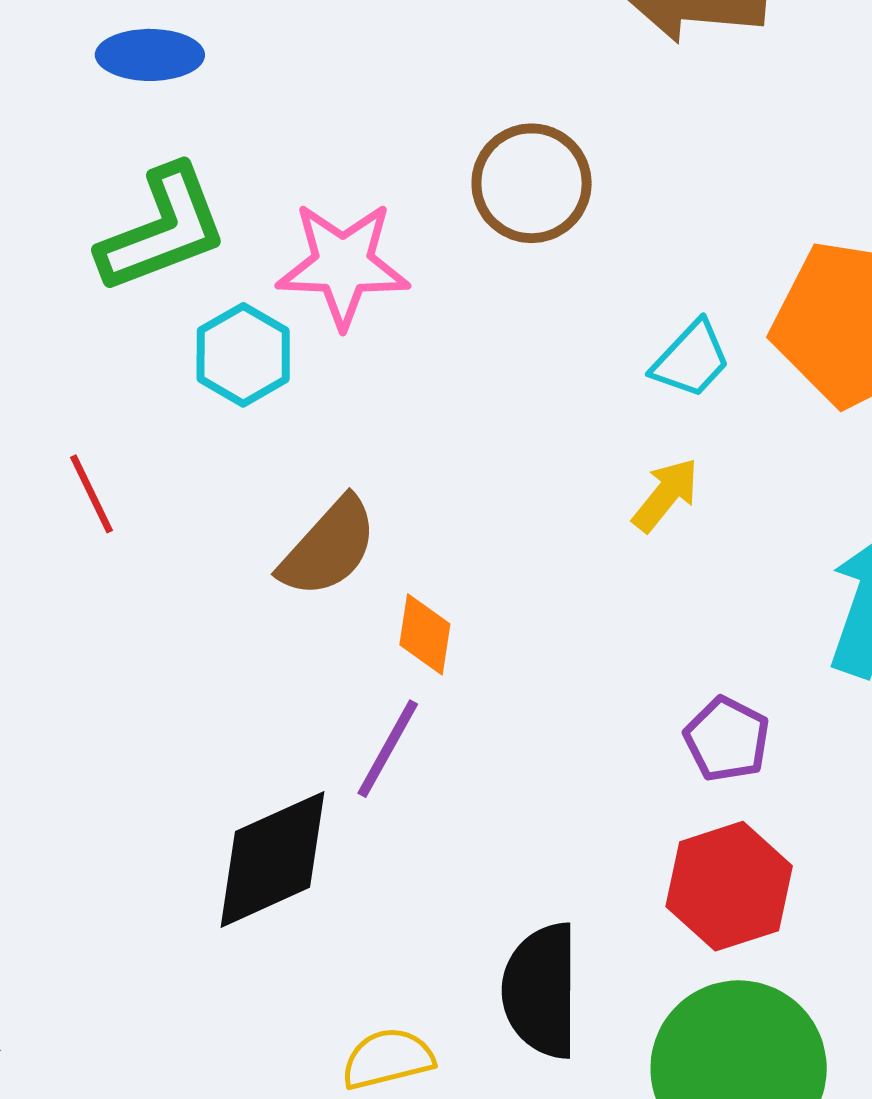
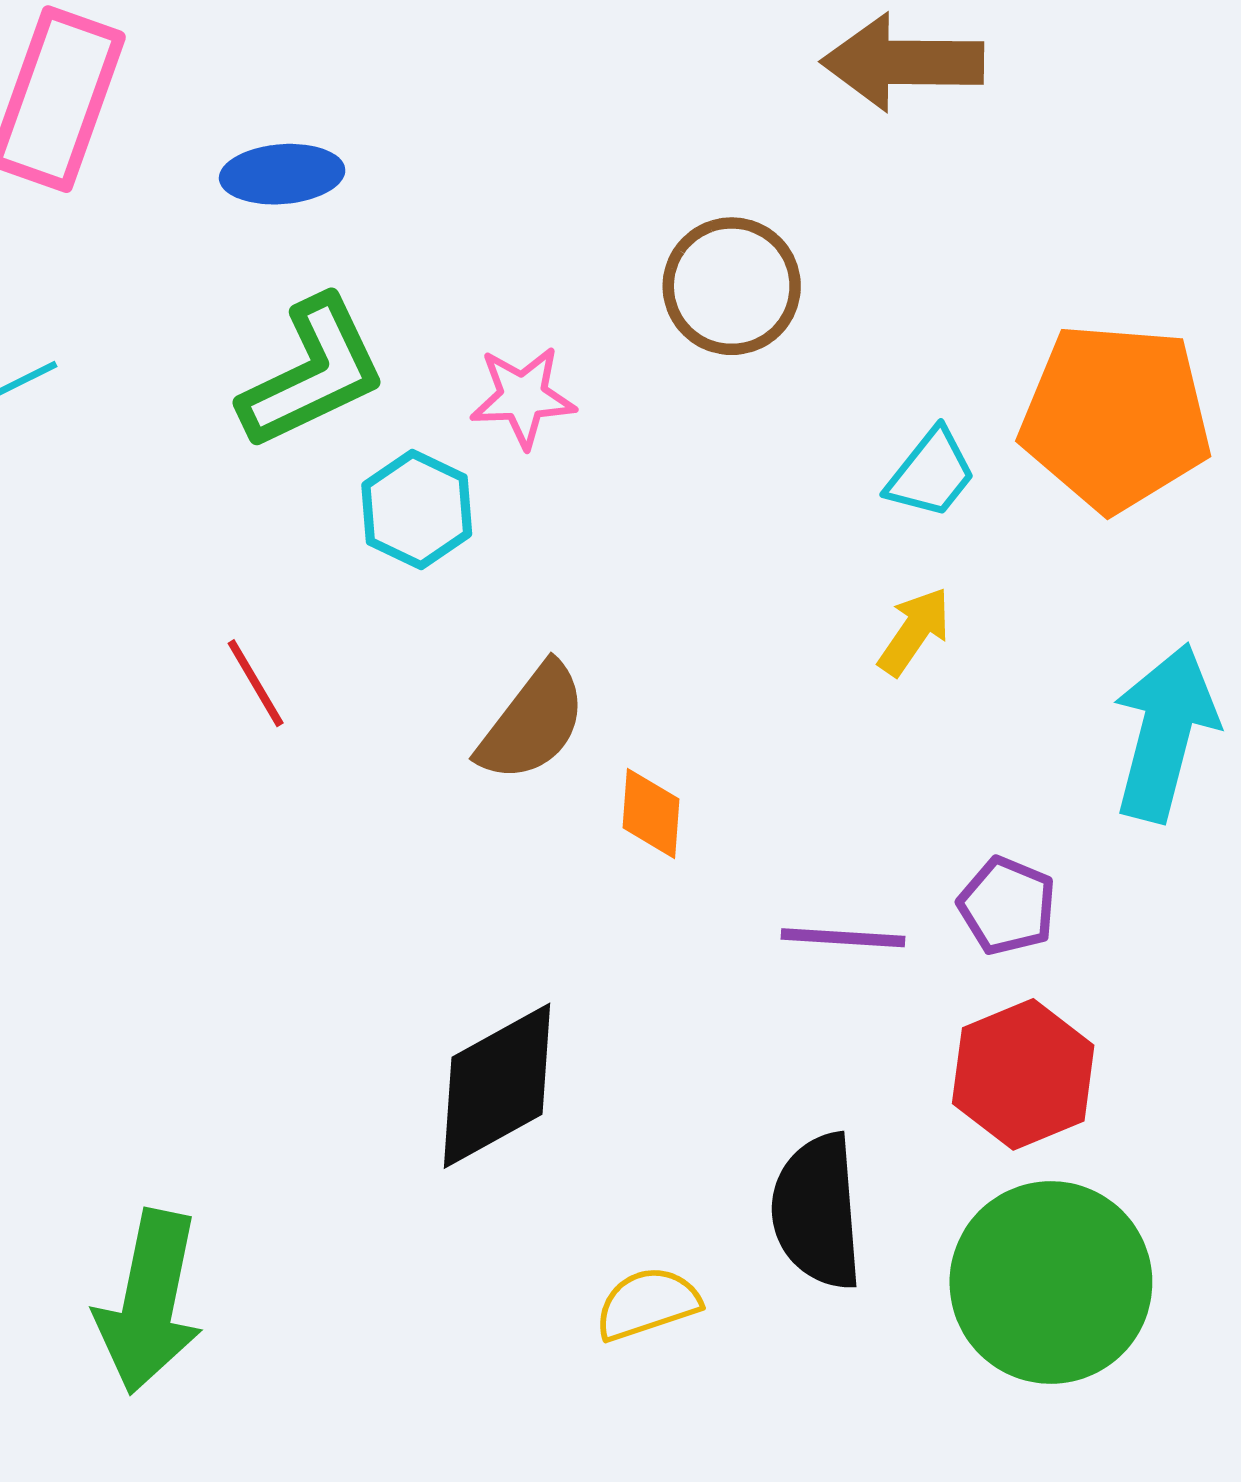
pink star: (343, 265) -> (523, 397), size x0.7
purple line: (388, 749) -> (843, 938), moved, turned 69

